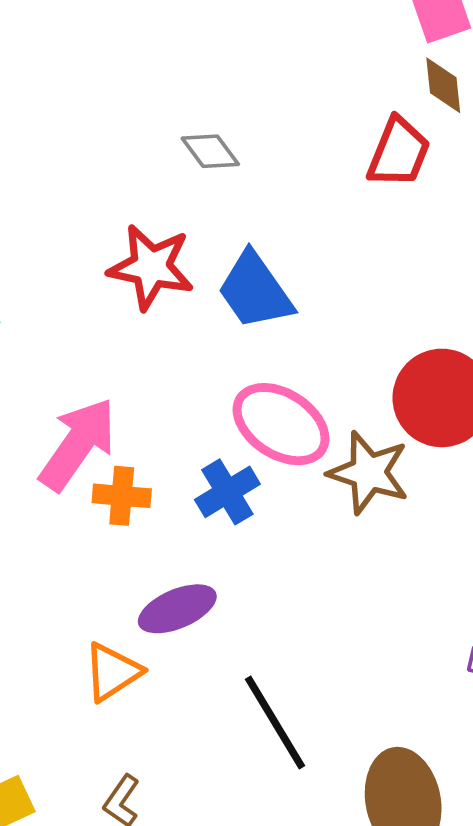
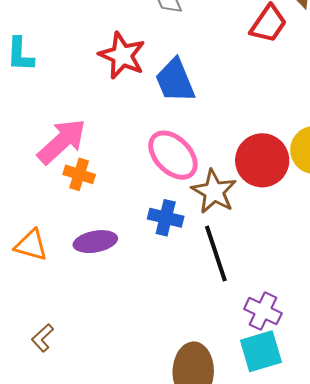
blue cross: (227, 492) -> (166, 218), moved, turned 32
orange triangle: (112, 672) -> (31, 245), moved, turned 36
black line: (275, 722) -> (216, 254), moved

